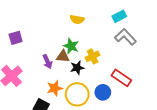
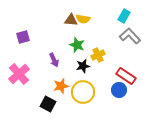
cyan rectangle: (119, 16) -> (124, 16), turned -32
brown triangle: (63, 56) -> (71, 20), moved
blue circle: (103, 92) -> (119, 90), moved

